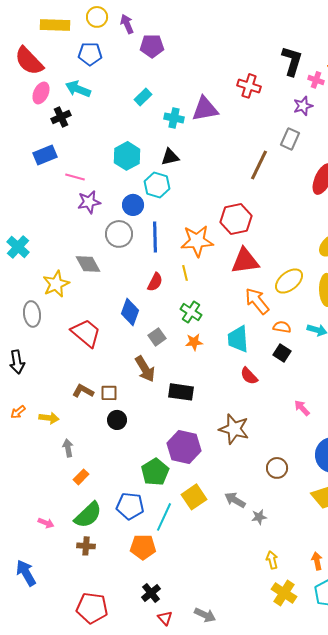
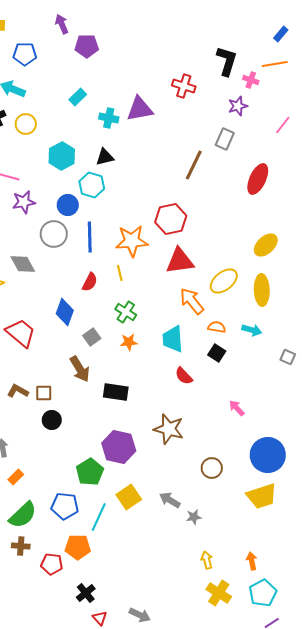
yellow circle: (97, 17) -> (26, 124), moved
red pentagon: (92, 608) -> (52, 564), moved, size x0.7

